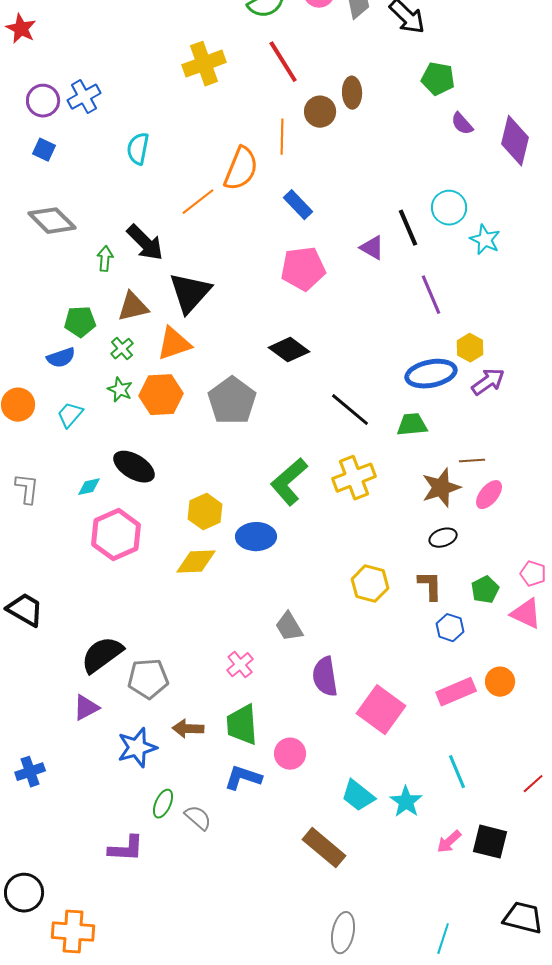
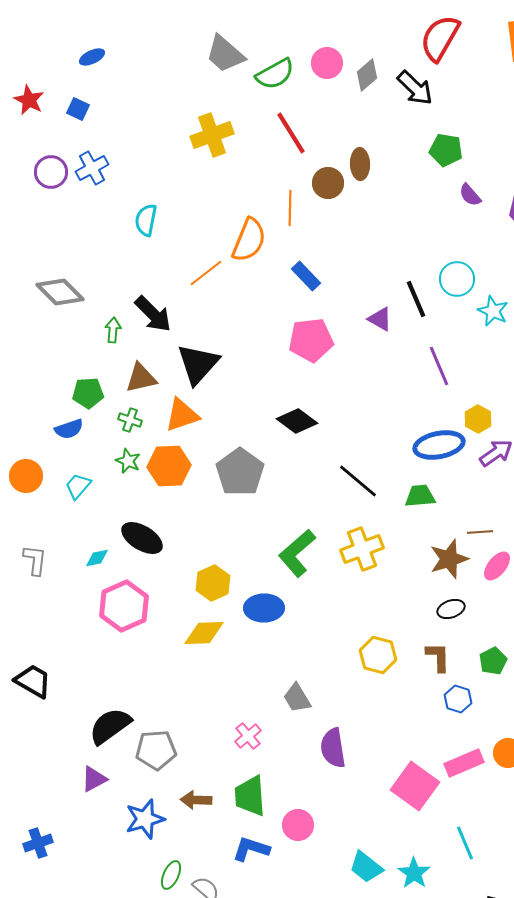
blue square: (44, 150) -> (78, 109), moved
green cross: (122, 349) -> (130, 420), turned -30
pink square: (381, 710) -> (415, 786), moved

